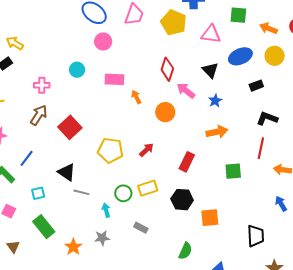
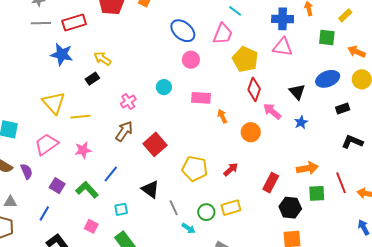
yellow pentagon: (174, 22) -> (245, 59), moved
pink triangle: (211, 34) -> (283, 47), moved
pink cross: (42, 85) -> (128, 101), turned -35
orange arrow: (217, 132) -> (307, 168), moved
red line: (261, 148) -> (341, 183), moved, turned -35
gray line: (81, 192) -> (174, 208), moved, turned 49
black hexagon: (182, 200) -> (290, 208), moved
cyan arrow: (106, 210) -> (189, 228), turned 136

